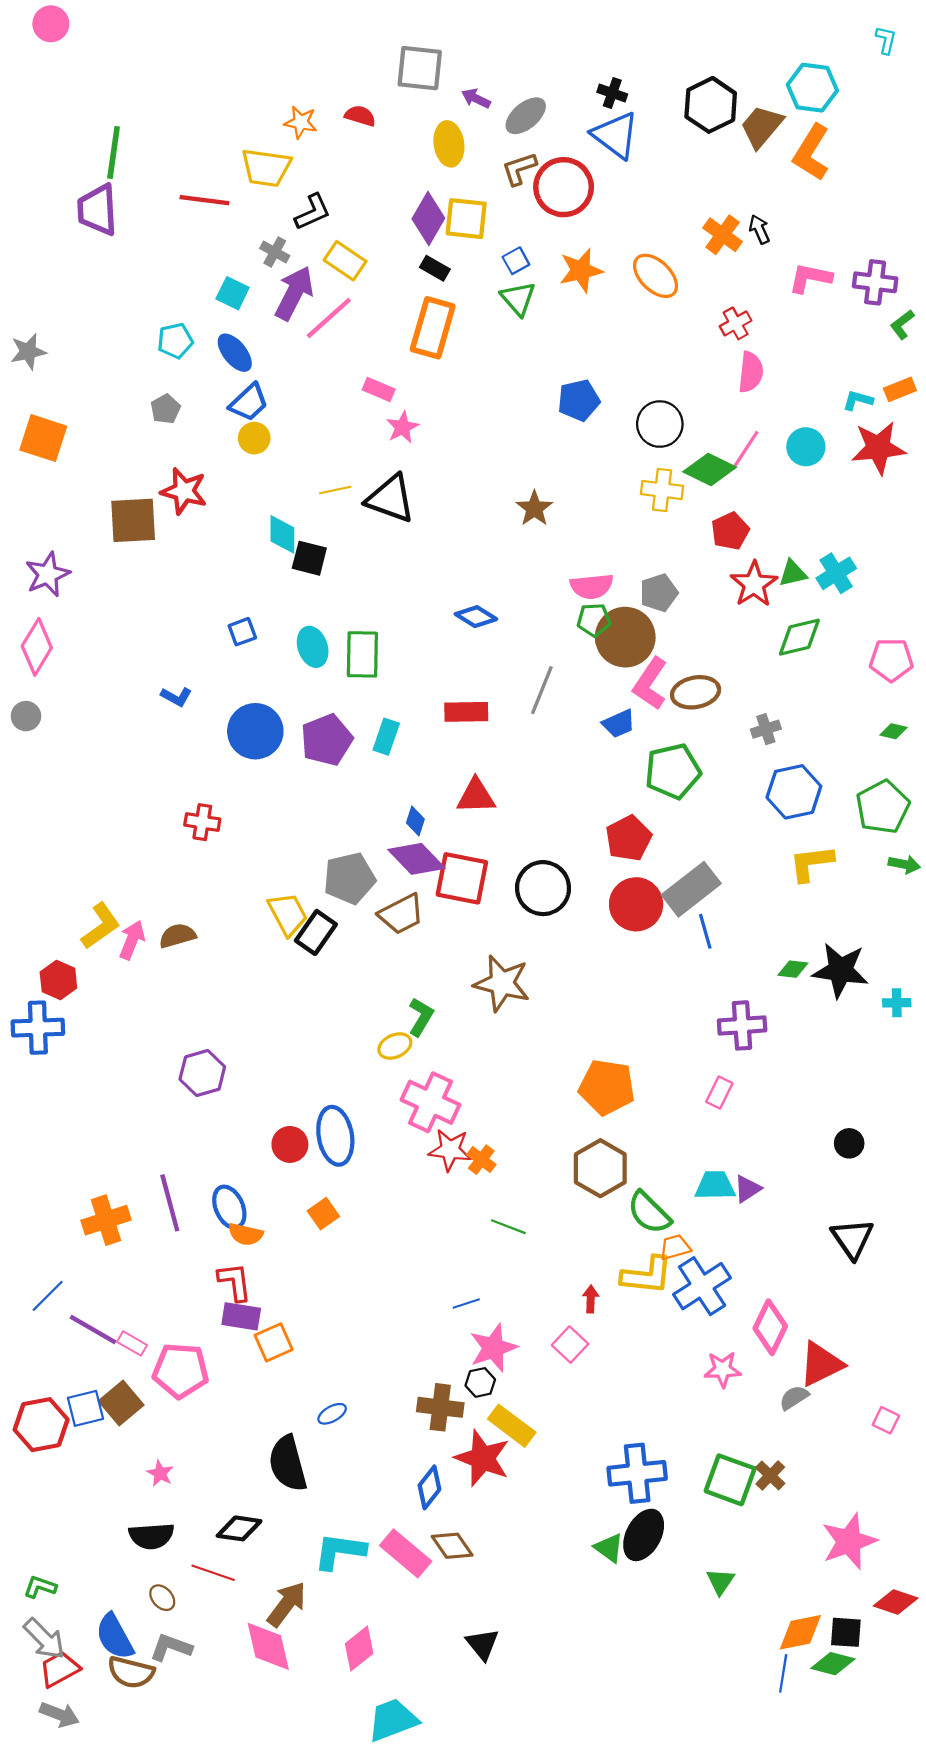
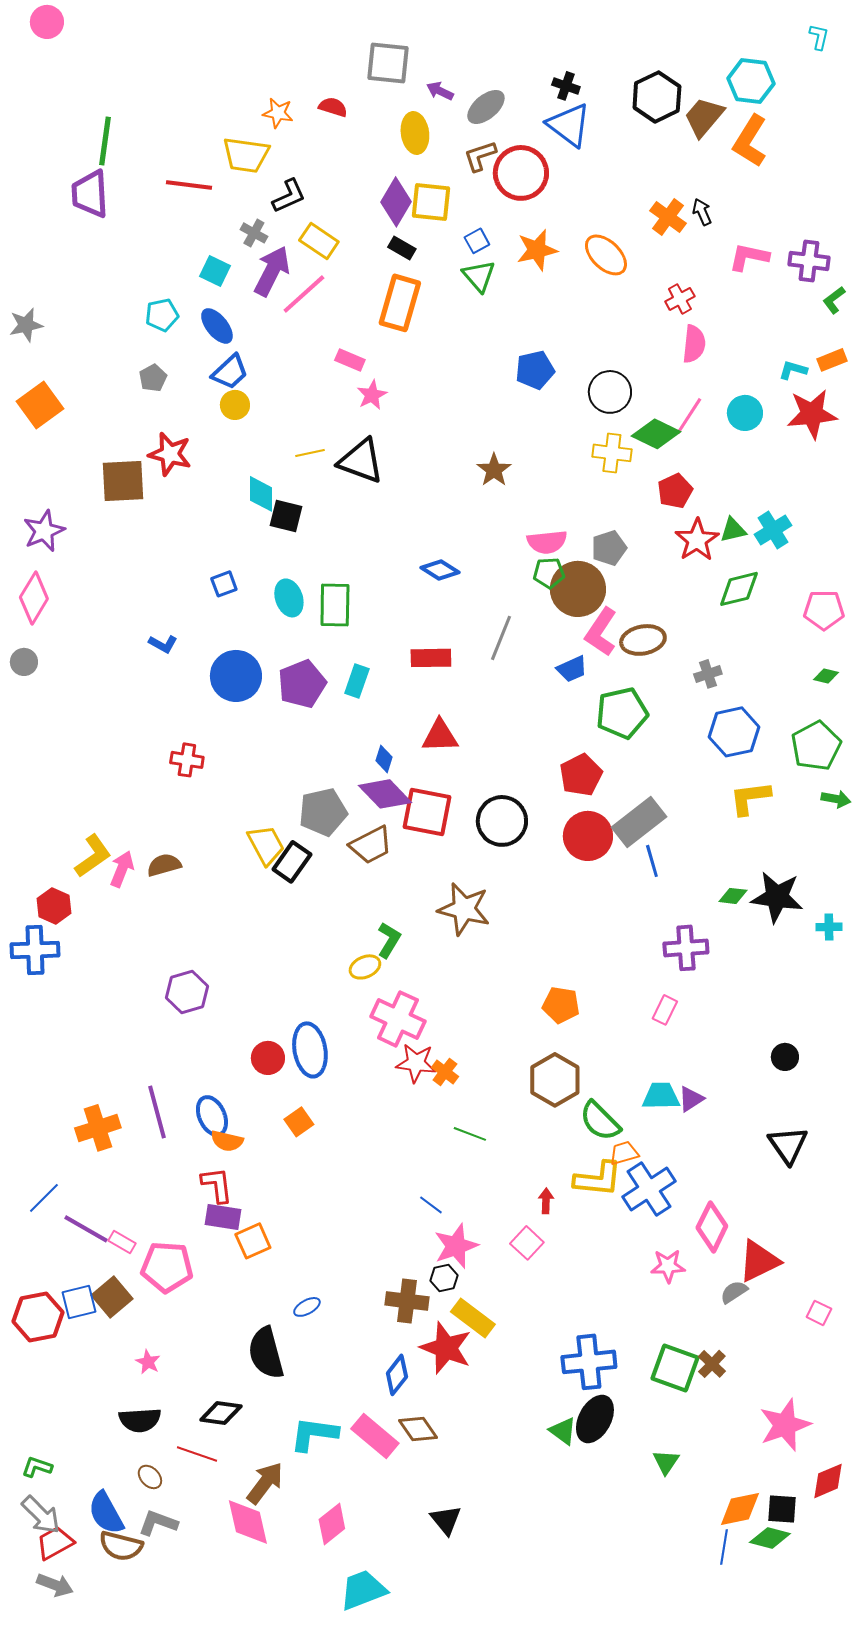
orange square: (43, 438) -> (40, 405), turned 36
orange pentagon: (607, 1087) -> (561, 1005), size x0.7
blue line: (466, 1303) -> (431, 1205), turned 55
red diamond: (896, 1602) -> (828, 1481), turned -42

